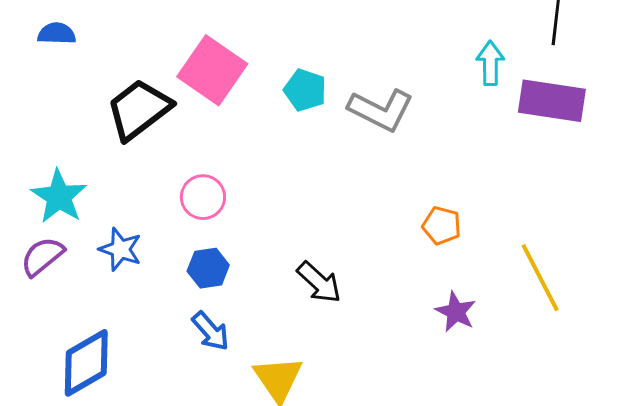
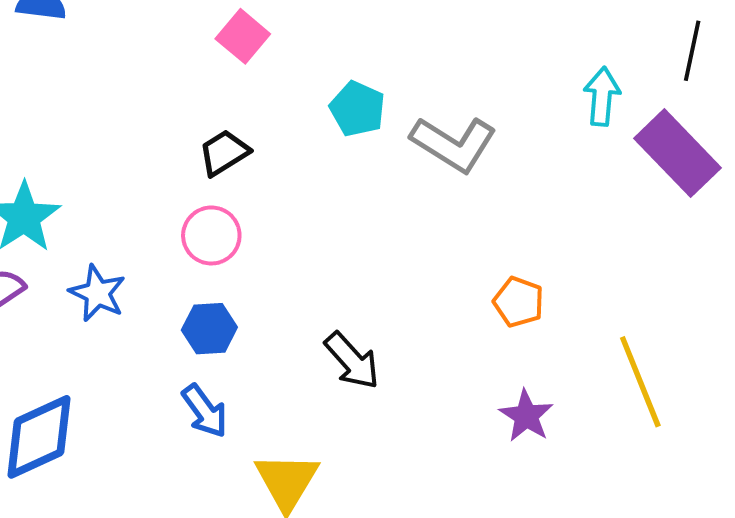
pink square: (212, 70) -> (243, 36), moved, size x0.6
purple rectangle: (552, 101) -> (677, 153), turned 32
black trapezoid: (139, 109) -> (224, 153), moved, size x0.6

